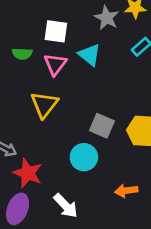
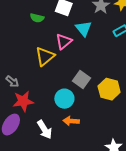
pink triangle: (55, 64) -> (64, 41), moved
red star: (28, 173) -> (23, 101), turned 30
orange arrow: (126, 191) -> (71, 121), moved

